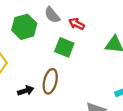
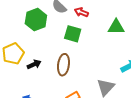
black arrow: (26, 91) -> (34, 64), moved

